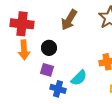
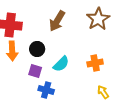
cyan semicircle: (79, 78) -> (61, 64), moved

